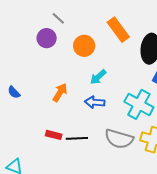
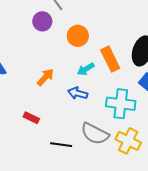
orange rectangle: (118, 30) -> (110, 59), moved
cyan cross: (139, 104) -> (121, 104), turned -32
black line: (77, 138) -> (61, 145), moved

